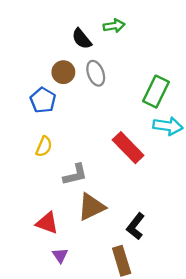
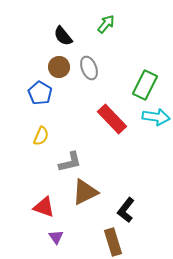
green arrow: (114, 26) -> (106, 24), turned -42
black semicircle: (82, 39) -> (63, 36), moved
red rectangle: (128, 148) -> (112, 119), moved

